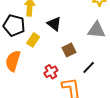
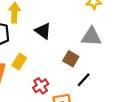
yellow rectangle: (33, 40) -> (19, 62), moved
brown square: (69, 50) -> (71, 59), moved, turned -32

